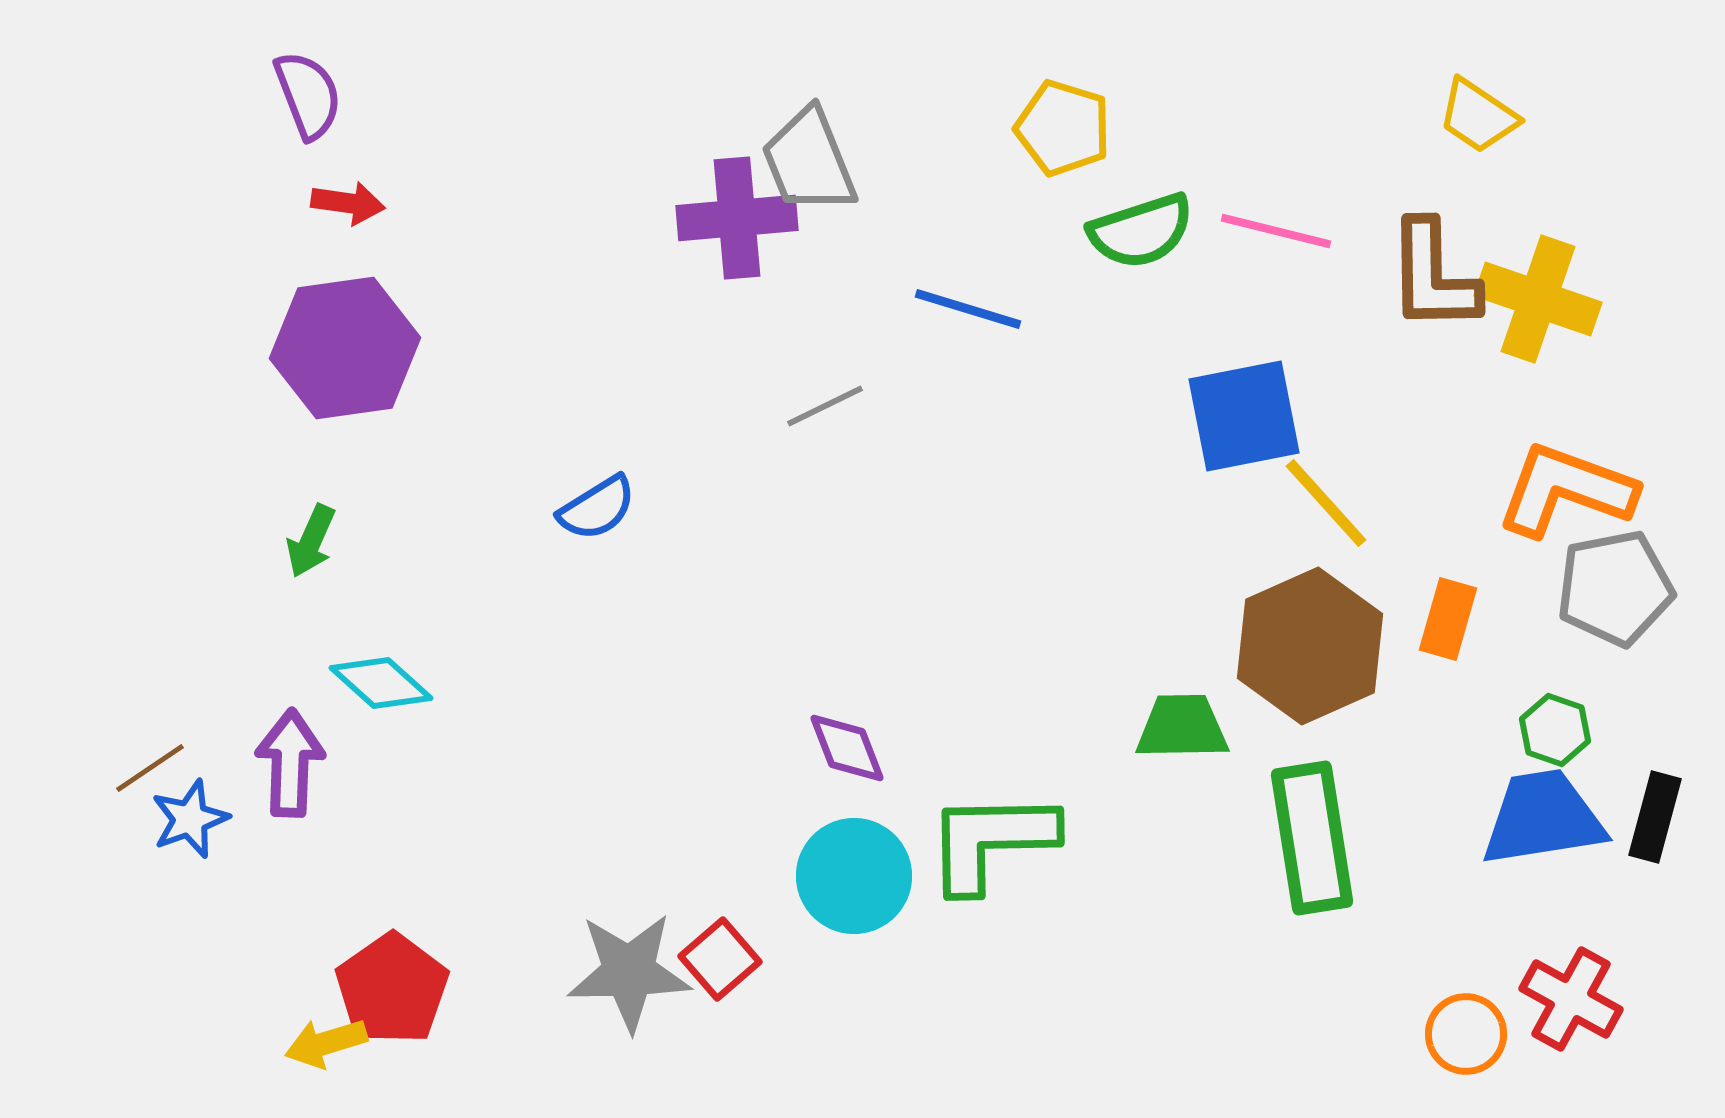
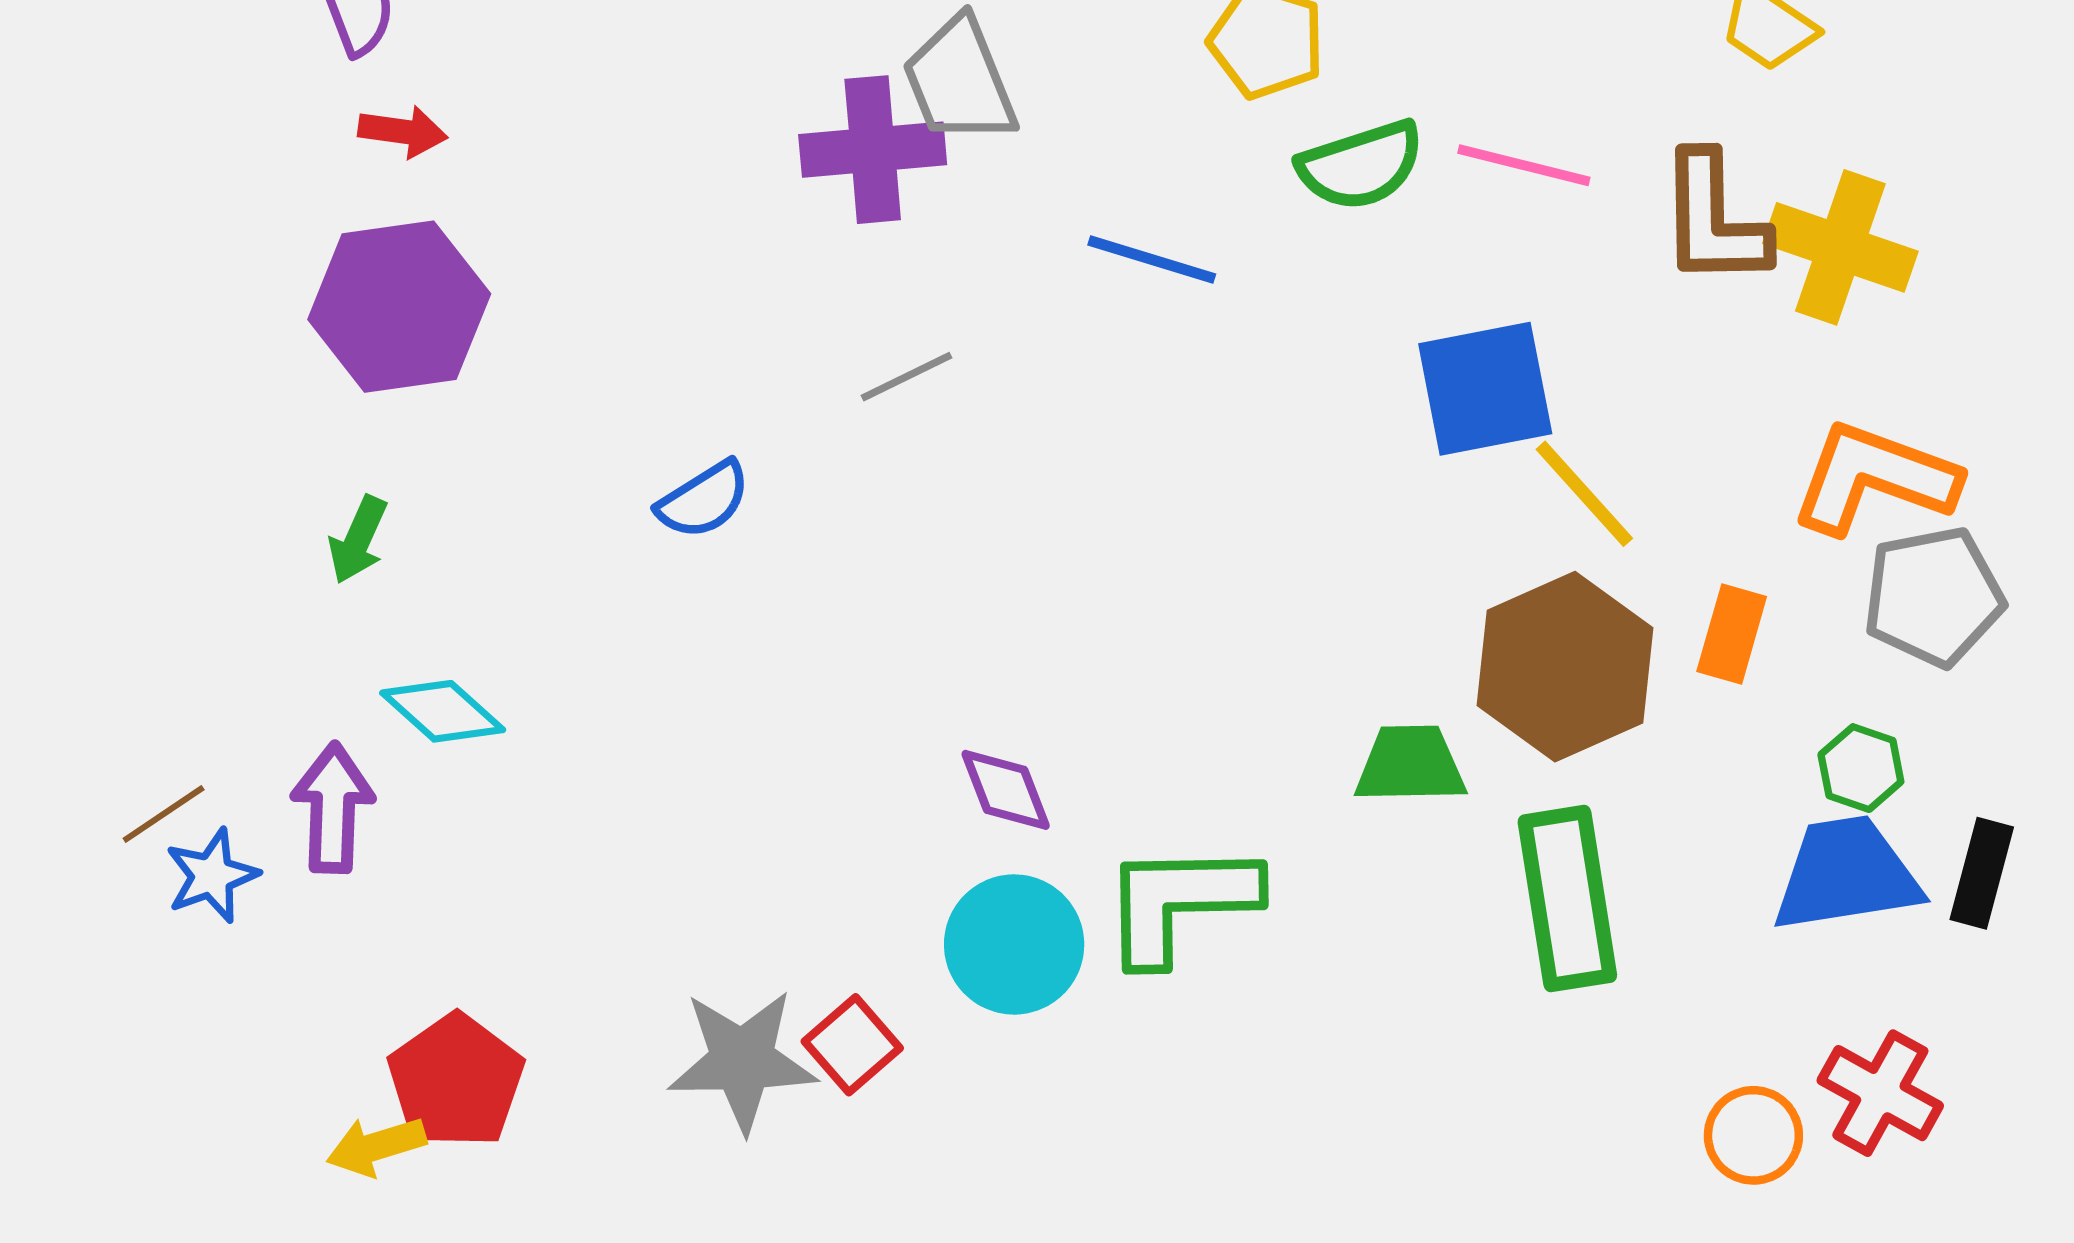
gray line: (825, 406) -> (907, 377), moved

